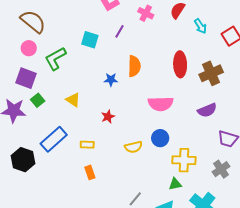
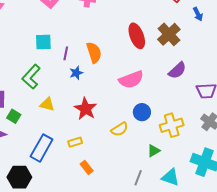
purple line: (120, 31) -> (66, 53), moved
green L-shape: (55, 59) -> (31, 77), moved
red star: (108, 117) -> (86, 109), size x1.6
green triangle: (175, 184) -> (154, 151), moved

